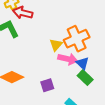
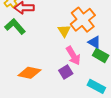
pink arrow: (68, 59) -> (73, 56), moved, turned 60

